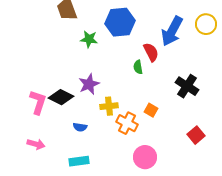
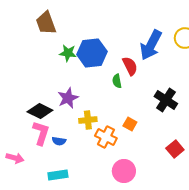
blue hexagon: (120, 22) -> (92, 53), moved
pink L-shape: (38, 102) -> (41, 133), moved

